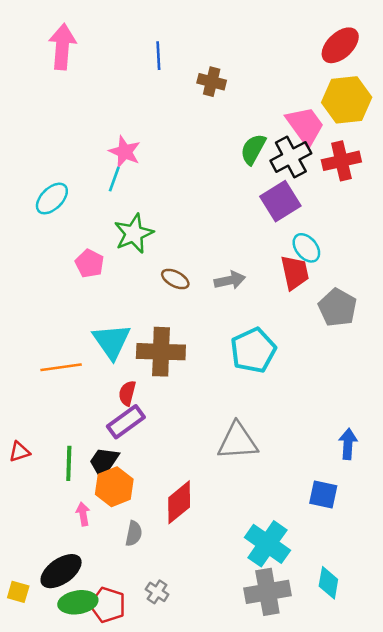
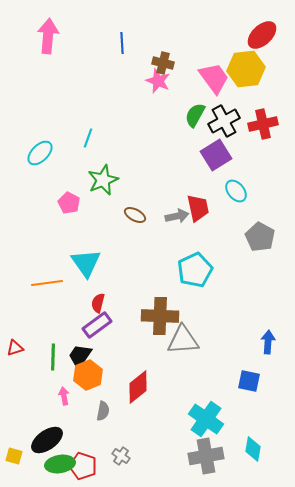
yellow hexagon: (347, 100) -> (246, 69), moved
pink trapezoid: (305, 126) -> (214, 78), moved
pink star: (125, 152) -> (158, 81), moved
red trapezoid: (295, 273) -> (198, 208), moved
brown cross: (161, 352) -> (160, 316), moved

